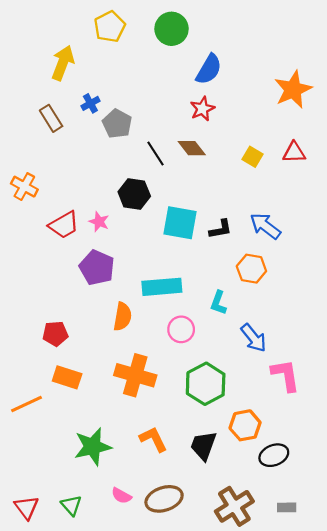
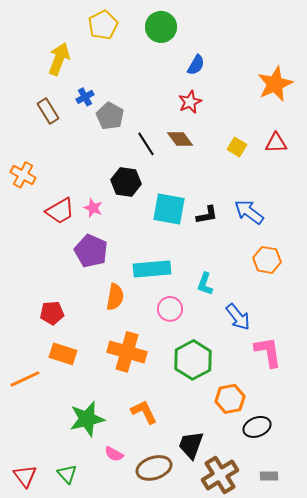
blue semicircle: (209, 69) -> (196, 65), size x0.7
orange hexagon: (251, 269) -> (267, 260), moved
black trapezoid: (203, 446) -> (191, 445), moved
pink semicircle: (121, 496) -> (114, 454), moved

